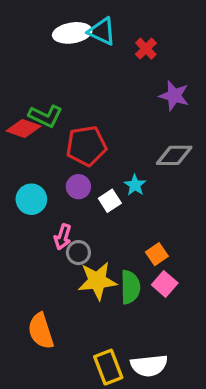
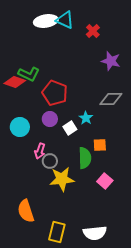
red pentagon: (86, 146) -> (55, 93), turned 30
orange square: (157, 254) -> (100, 145), moved, turned 32
green semicircle: (130, 287) -> (85, 158), moved
yellow rectangle: (108, 367) -> (57, 232), moved, turned 35

